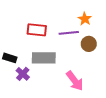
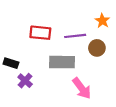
orange star: (85, 19) -> (102, 21), moved
gray rectangle: (44, 58) -> (62, 62), moved

